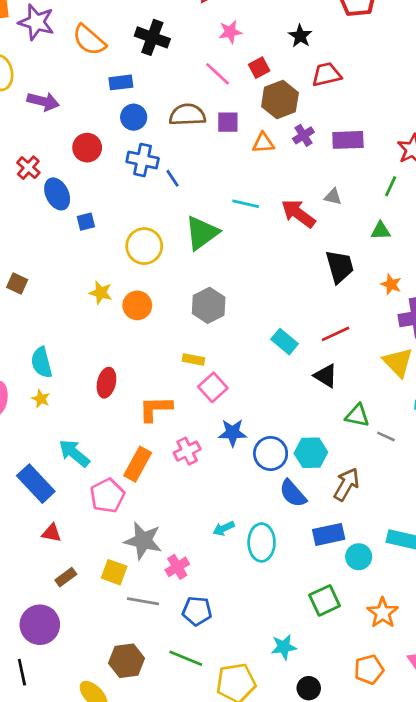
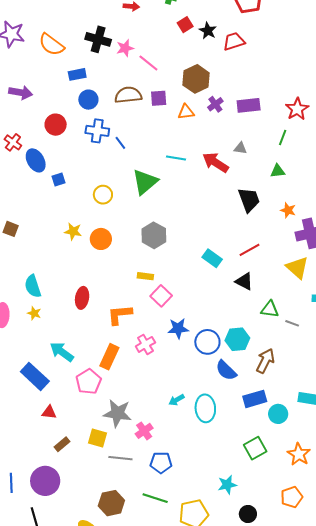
pink star: (230, 32) -> (125, 48), moved
red square: (259, 68) -> (185, 25), moved
red trapezoid: (327, 74) -> (234, 41), moved
yellow circle: (144, 246) -> (103, 195), size x0.7

